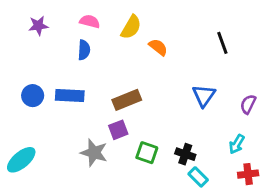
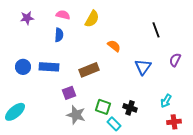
orange semicircle: (158, 47) -> (114, 46), moved
purple semicircle: (248, 104) -> (175, 60), moved
purple square: (118, 130) -> (69, 93), moved
gray star: (94, 153) -> (76, 115), moved
cyan rectangle: (198, 177) -> (114, 124), moved

